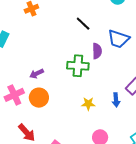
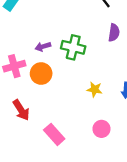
green cross: (78, 66) -> (73, 47), moved

